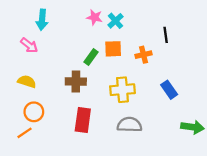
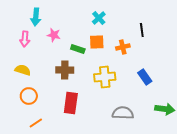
pink star: (94, 17) -> (54, 35), moved
pink arrow: (29, 45) -> (25, 39), turned 56
green rectangle: (91, 57) -> (78, 49), turned 72
gray semicircle: (129, 125) -> (123, 113), moved
orange line: (24, 133) -> (36, 123), moved

